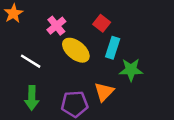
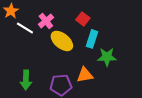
white line: (31, 61) -> (25, 28), moved
orange triangle: (104, 92) -> (85, 75), turned 36

